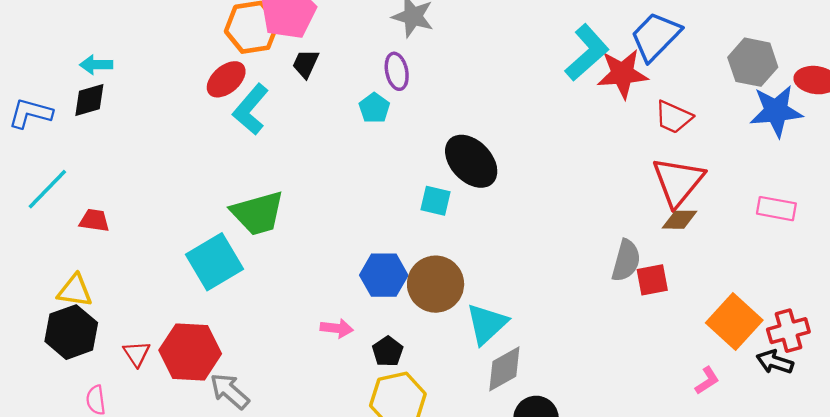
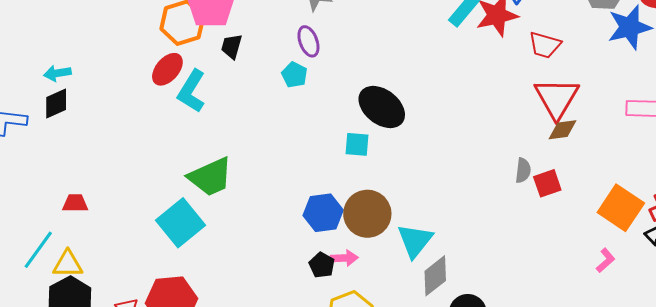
cyan line: (47, 189) -> (38, 250), moved
gray semicircle: (626, 261) -> (523, 170), size x0.7
pink arrow: (337, 328) -> (344, 258), moved
black pentagon: (388, 351) -> (322, 265), moved

